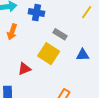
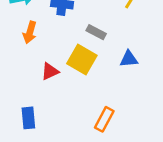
red triangle: (24, 69) -> (50, 71), moved

